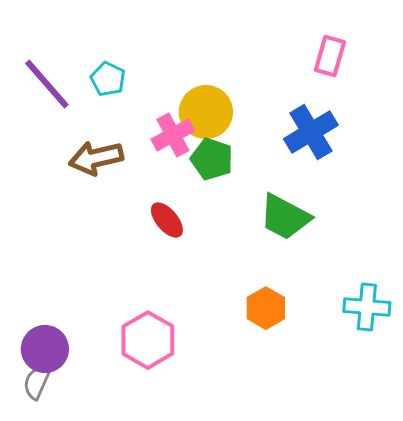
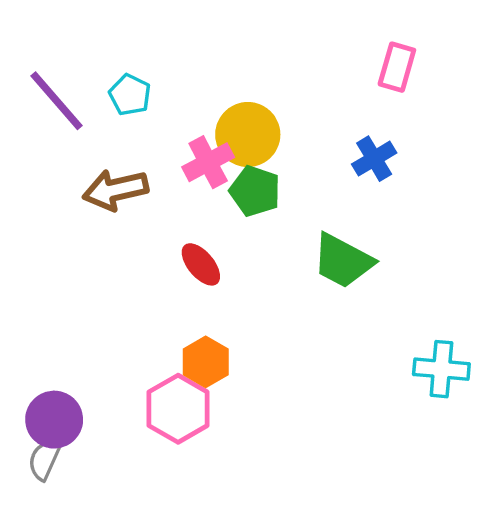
blue cross: (311, 132) -> (374, 159), size x0.7
orange hexagon: (266, 308) -> (206, 362), moved

